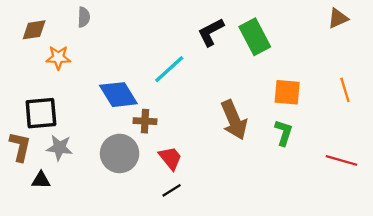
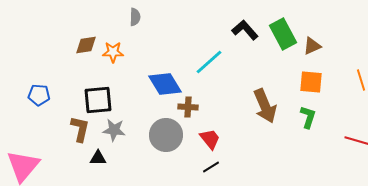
brown triangle: (338, 18) -> (312, 46), moved
brown diamond: (34, 30) -> (86, 45), moved
black L-shape: (211, 32) -> (245, 30), turned 76

